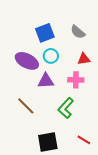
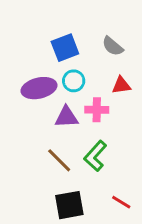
purple ellipse: (27, 61) -> (39, 88), turned -40
pink cross: (76, 80) -> (97, 110), moved
brown line: (26, 106) -> (59, 160), moved

